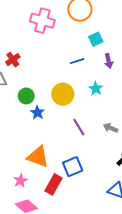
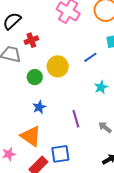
blue line: (77, 61) -> (90, 57), turned -32
yellow circle: (63, 94) -> (58, 66), moved
blue star: (37, 113) -> (39, 107), moved

